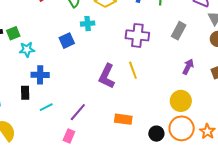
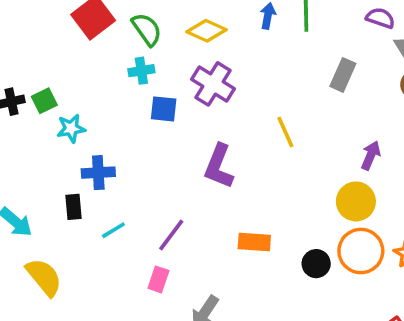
cyan cross: (88, 24) -> (141, 71), moved
purple cross: (137, 35) -> (213, 84), moved, turned 30
blue square: (67, 41) -> (164, 109), moved, turned 35
purple arrow: (188, 67) -> (371, 155), moved
yellow line: (133, 70) -> (285, 132), moved

